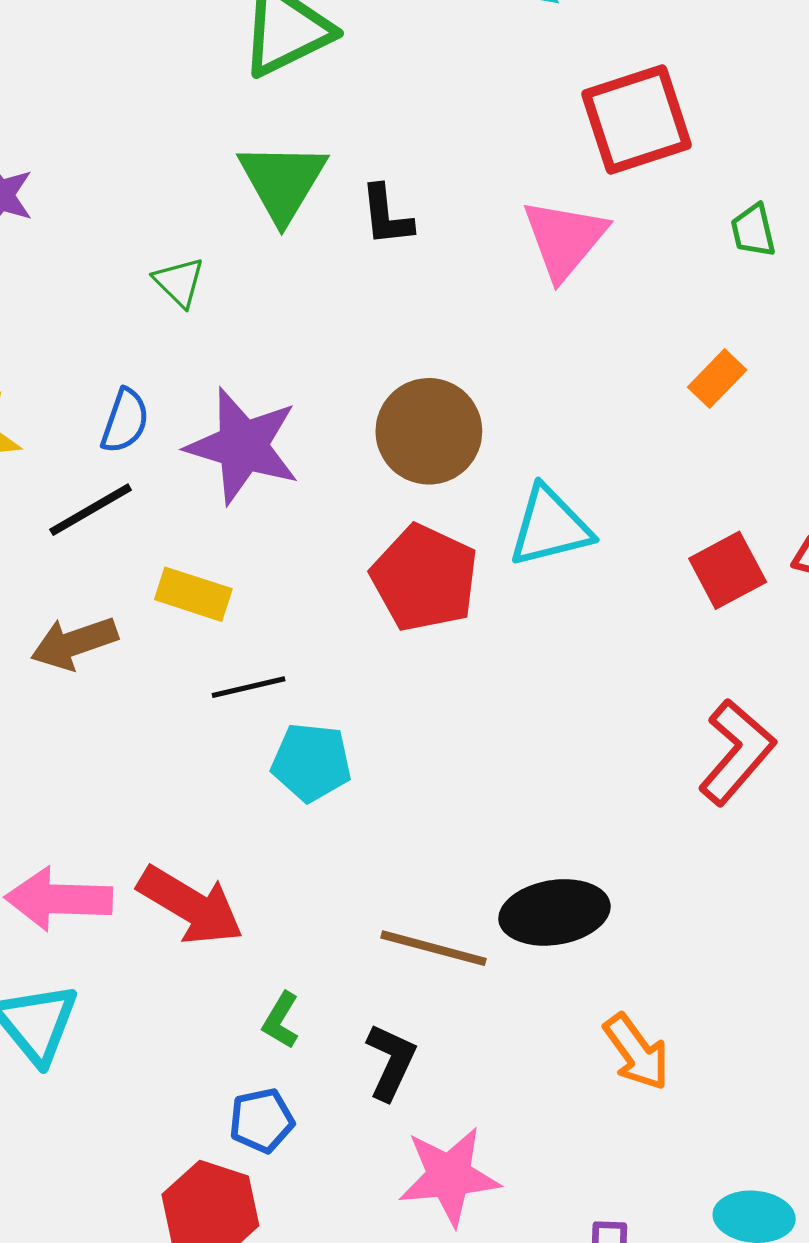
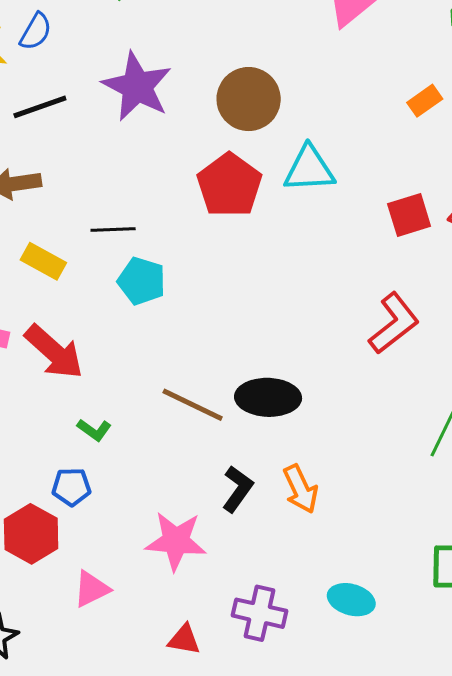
blue semicircle: (125, 421) -> (36, 32), moved
yellow rectangle: (193, 594) -> (43, 261), moved
green L-shape: (281, 1020) -> (94, 430), turned -96
black L-shape: (391, 1062) -> (238, 489), moved

